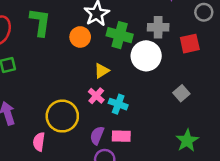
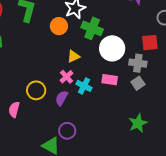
gray cross: (158, 27) -> (138, 63), moved
yellow circle: (62, 116) -> (36, 90), size x0.7
purple semicircle: (97, 135) -> (62, 98), moved
pink rectangle: (121, 136) -> (110, 80), moved

